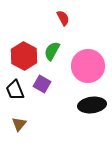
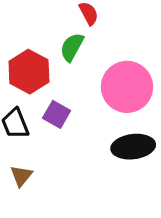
green semicircle: (52, 51) -> (72, 47), moved

